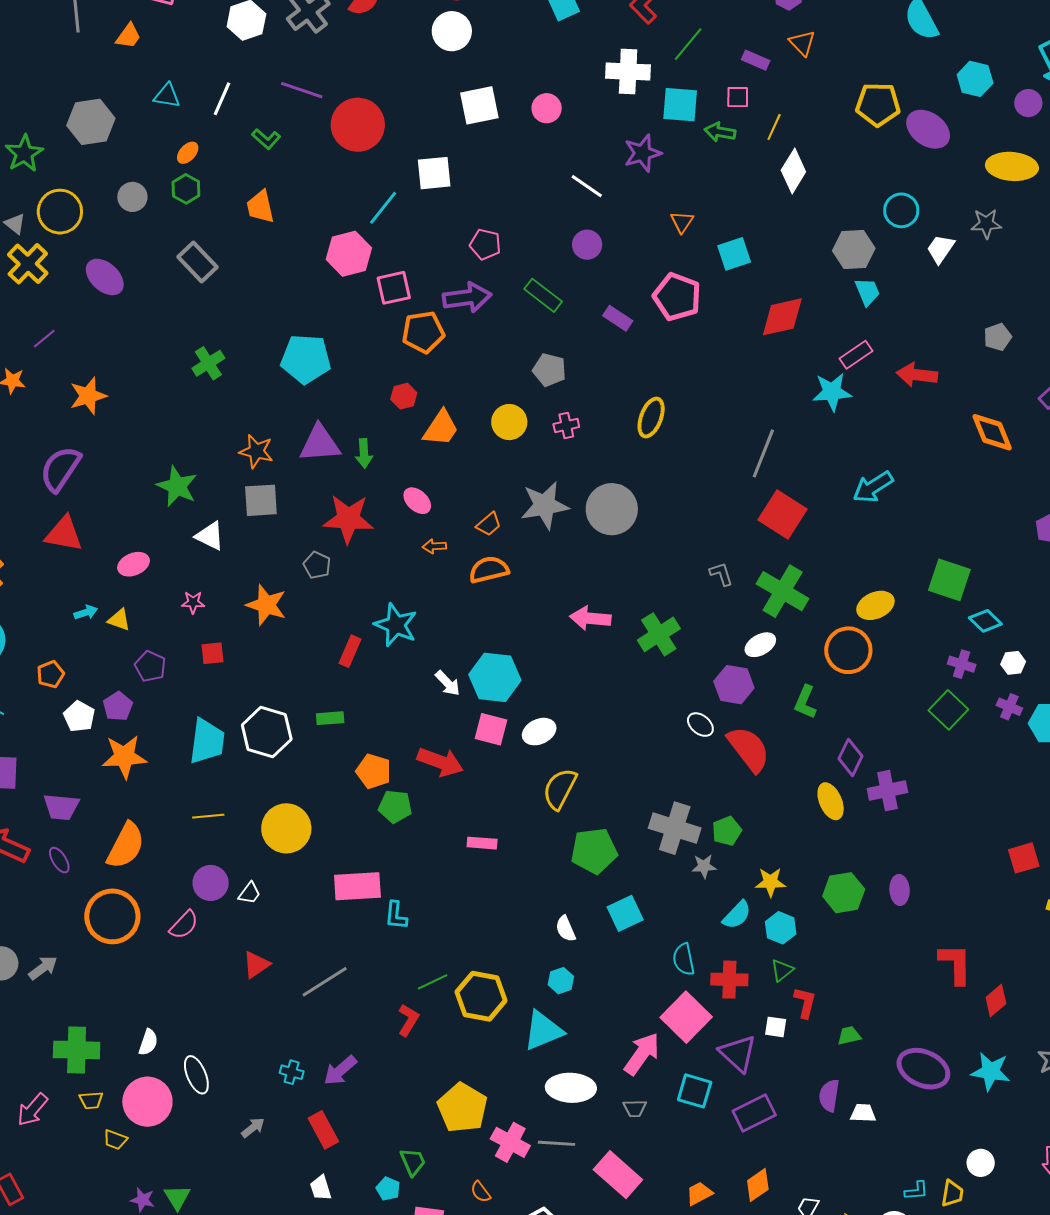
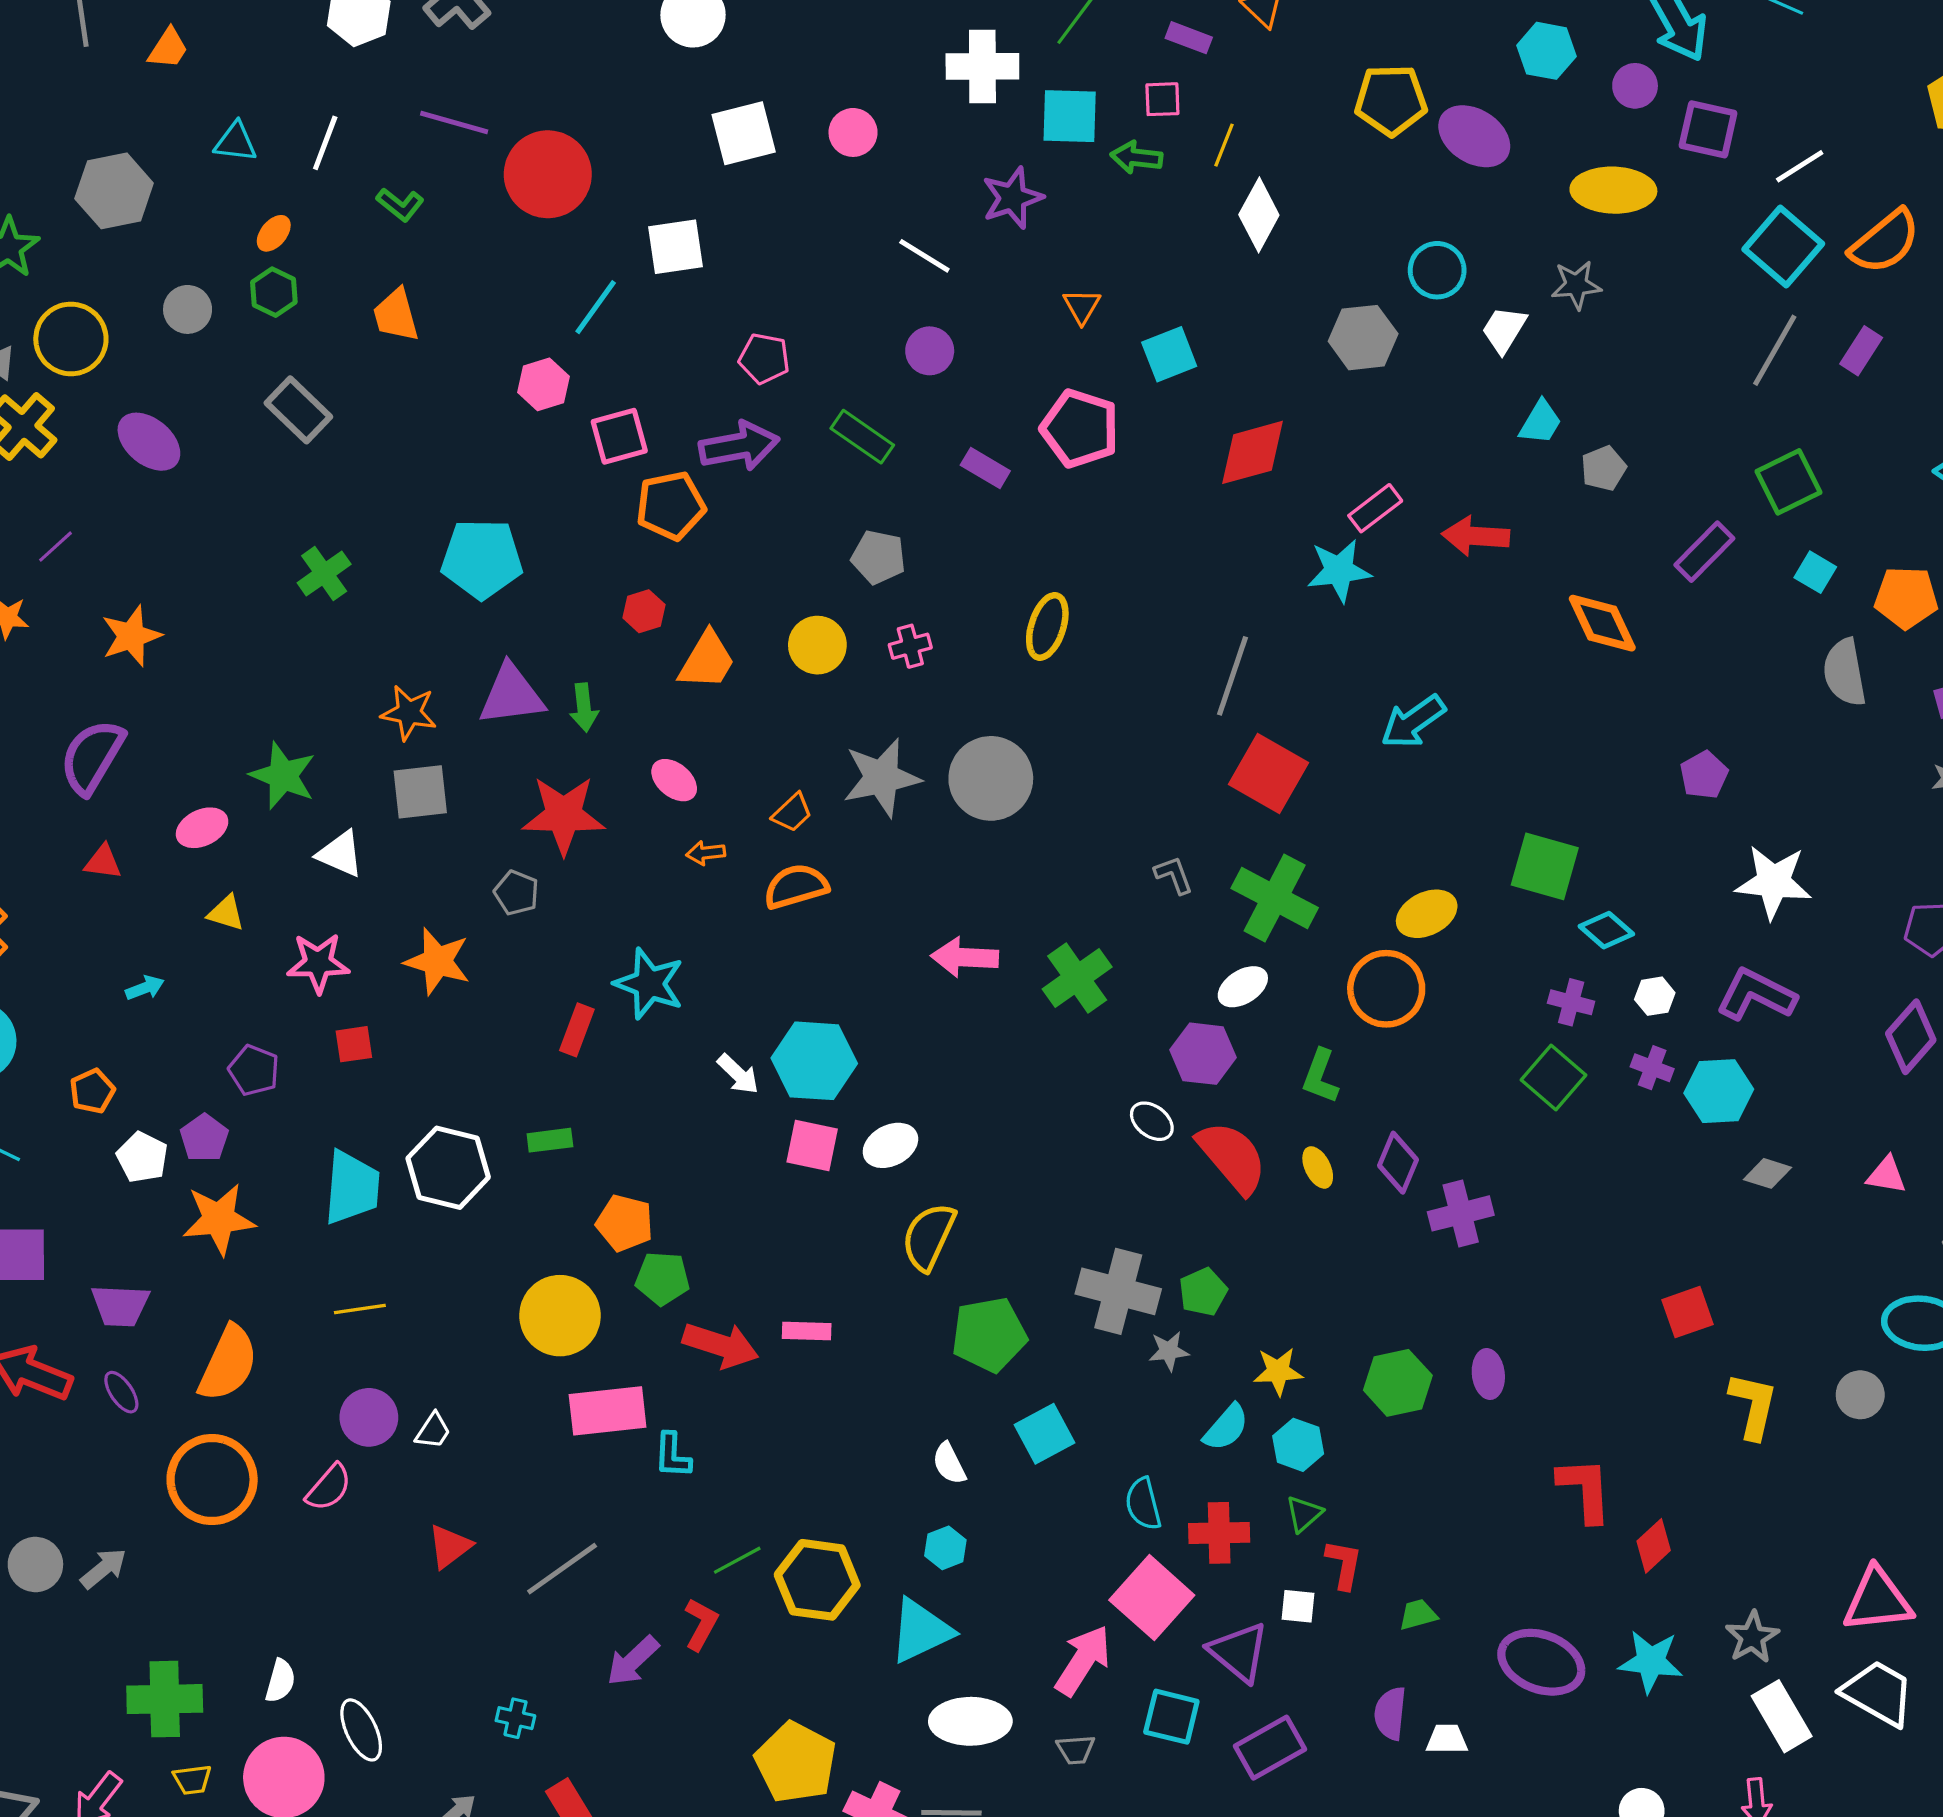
pink hexagon: (349, 254) -> (544, 384), size x0.7
cyan trapezoid: (867, 292) -> (1540, 422), moved, turned 56
red triangle: (64, 534) -> (103, 862), size x0.6
pink ellipse: (134, 564) -> (202, 828), moved
pink star: (193, 602) -> (318, 963), size x1.6
yellow triangle: (119, 620) -> (226, 913), moved
red arrow: (440, 762) -> (721, 1345), moved
yellow ellipse: (831, 801) -> (1318, 1167), moved, size x0.7
yellow circle: (286, 828) -> (560, 1316), moved
purple arrow: (340, 1071) -> (633, 1661), moved

